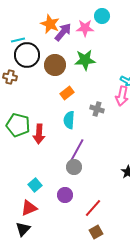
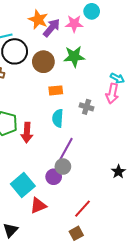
orange rectangle: (67, 93) -> (56, 90), turned 32
cyan square: (35, 185) -> (23, 185), size x1.6
purple circle: (65, 195) -> (54, 177), moved
red triangle: (29, 208) -> (38, 206), moved
brown square: (96, 232) -> (76, 233), moved

